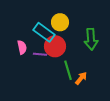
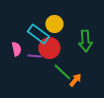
green line: (68, 70) -> (62, 72), turned -30

